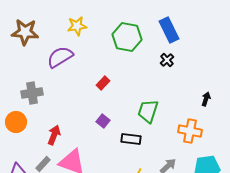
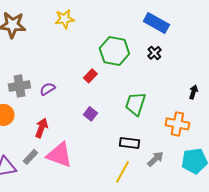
blue rectangle: (169, 30) -> (156, 23), turned -35
green hexagon: (127, 37) -> (114, 51), moved
purple semicircle: (60, 57) -> (47, 89), moved, size x0.6
black rectangle: (131, 139) -> (129, 143), moved

